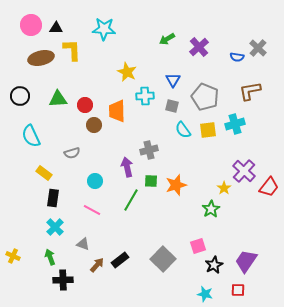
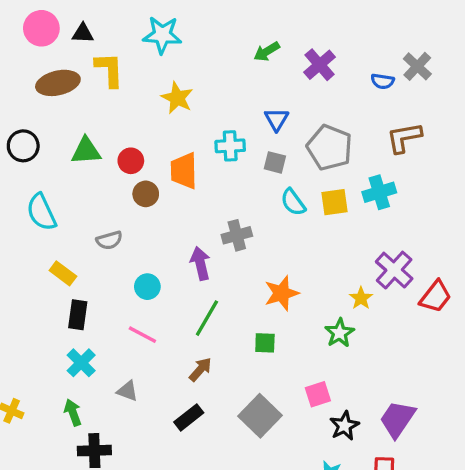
yellow star: (127, 72) -> (177, 98), moved
green square: (151, 181) -> (265, 343), moved
brown arrow: (97, 265) -> (200, 369), moved

